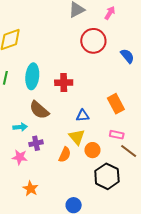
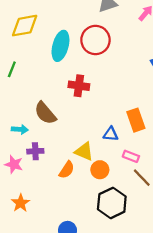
red circle: (93, 41) -> (95, 40), moved
cyan ellipse: (32, 76) -> (60, 46), moved
blue triangle: (83, 116) -> (111, 134), moved
yellow triangle: (77, 137) -> (84, 151), turned -36

